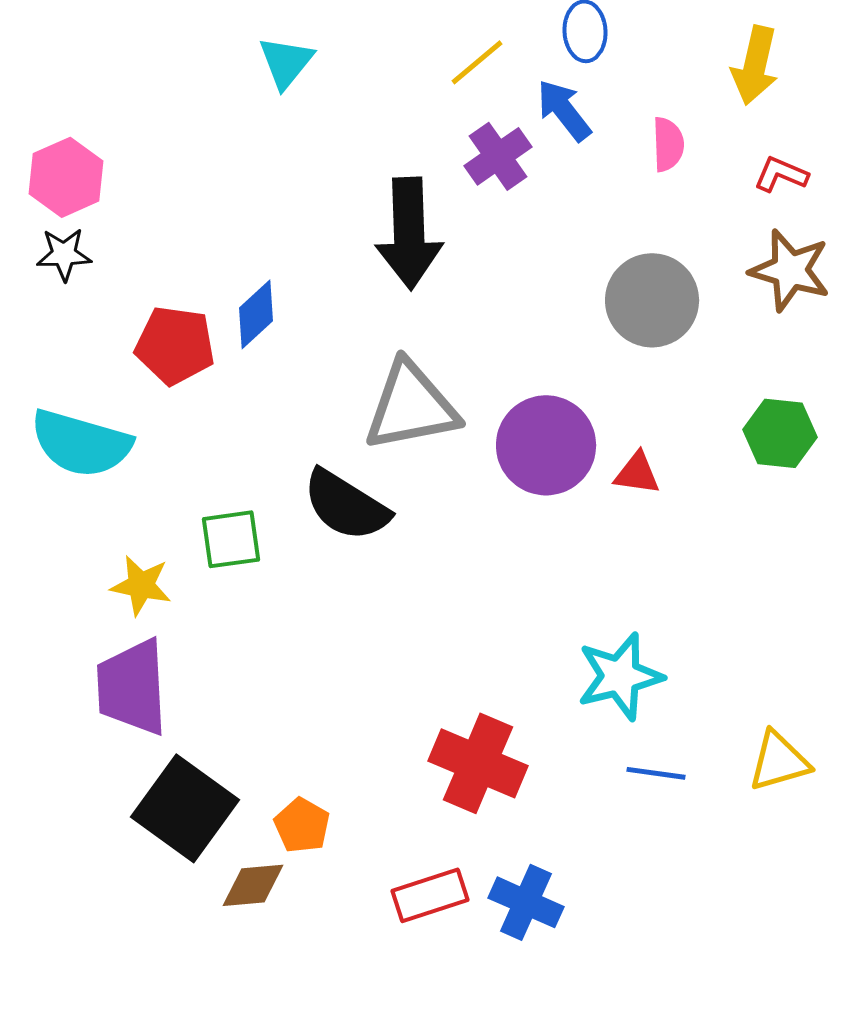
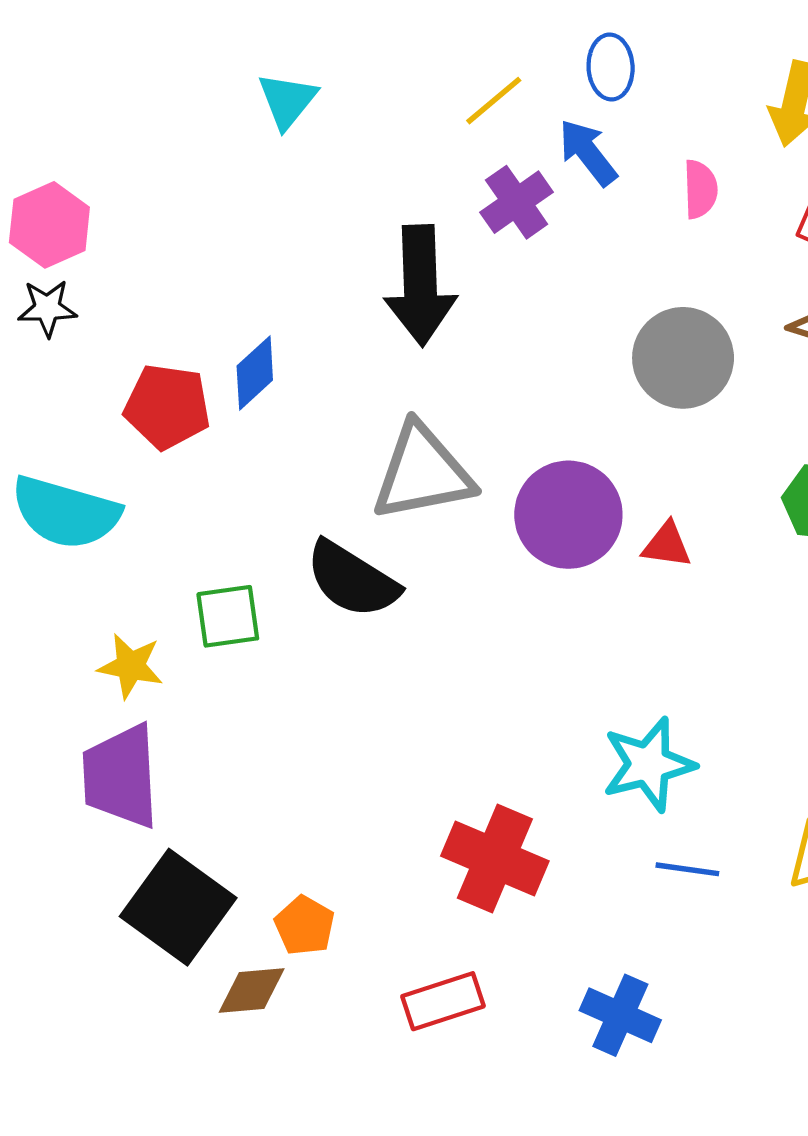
blue cross: (526, 902) -> (620, 1015), moved

